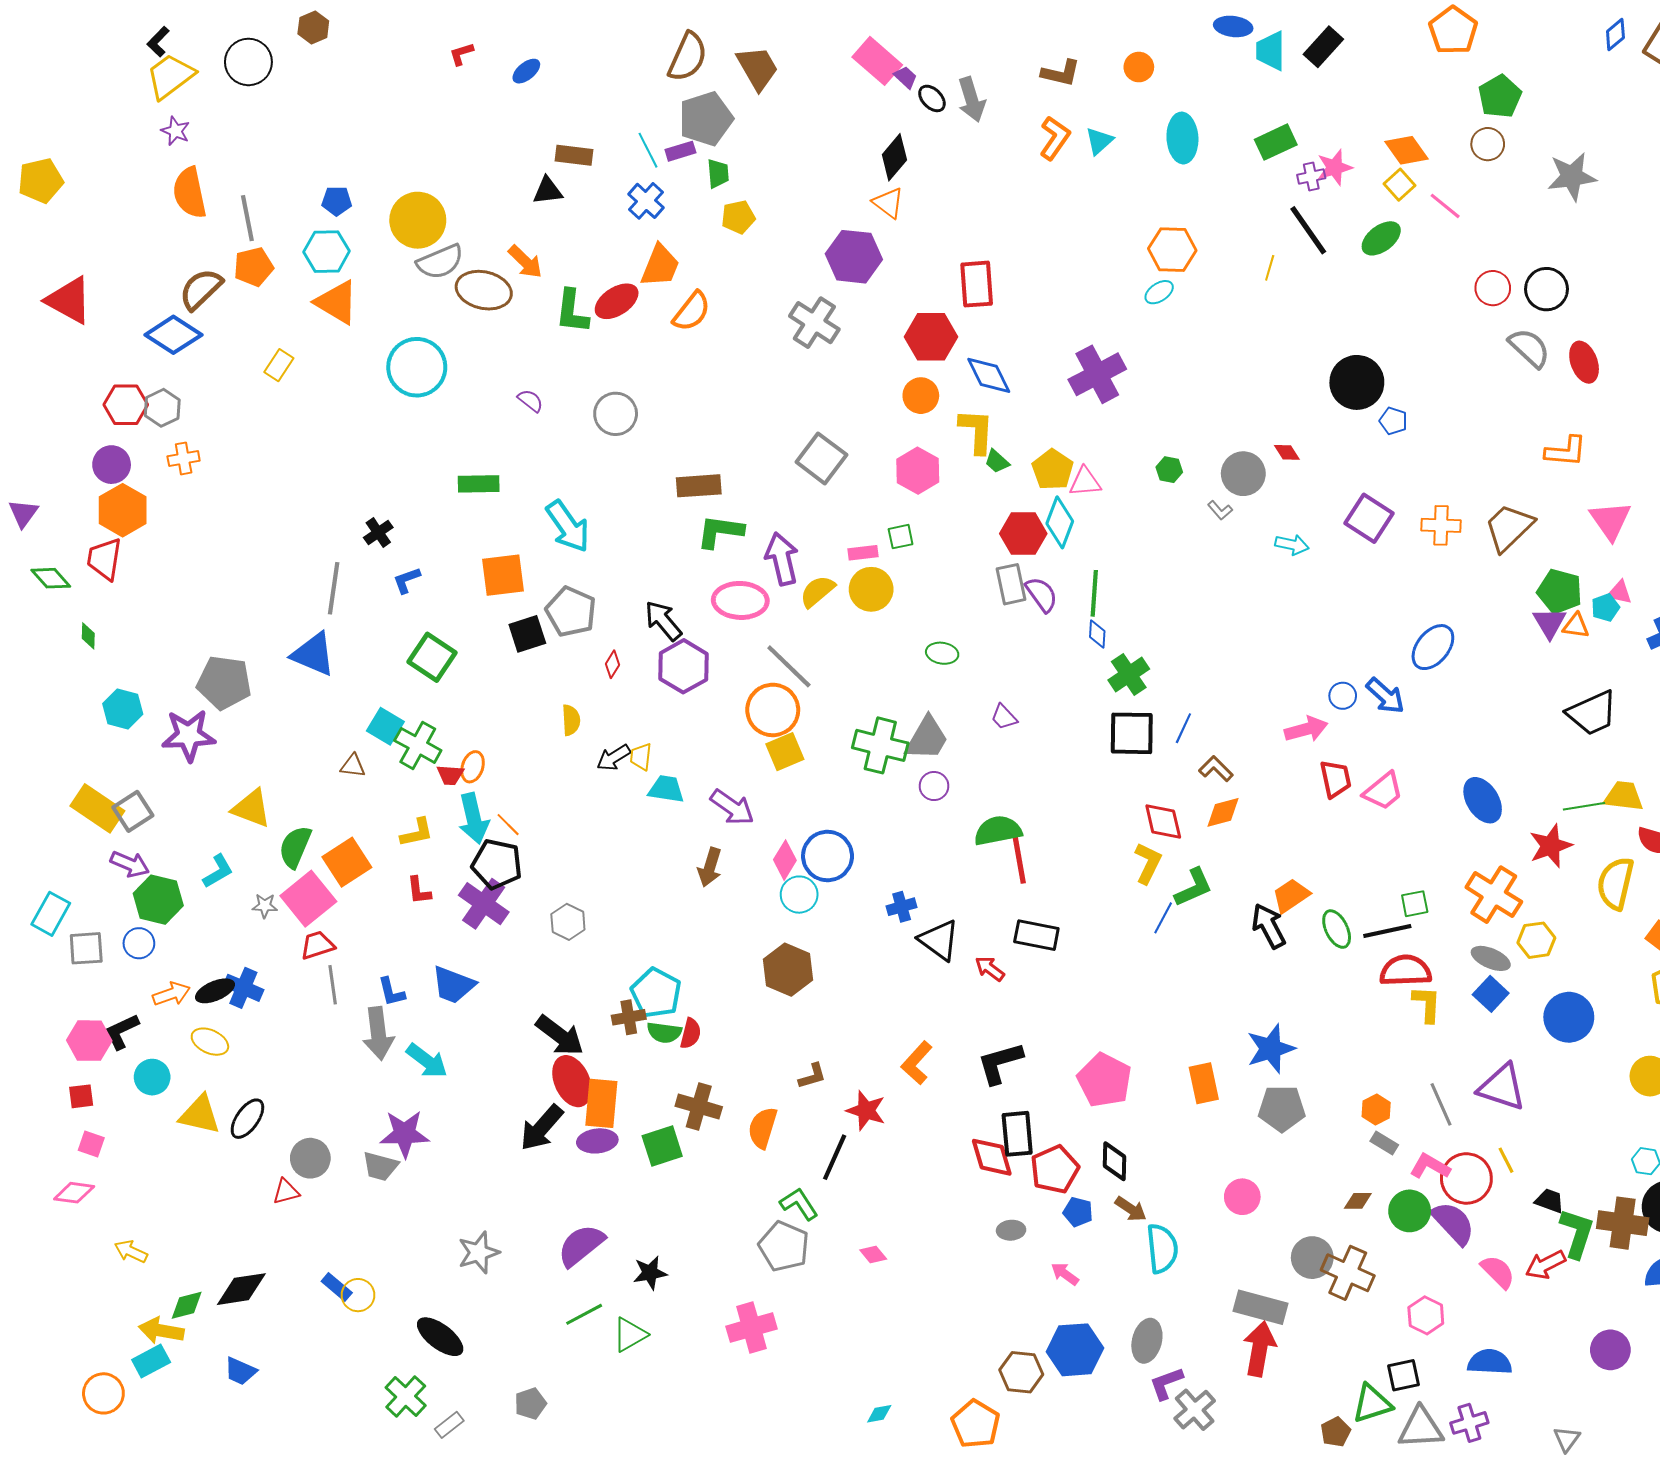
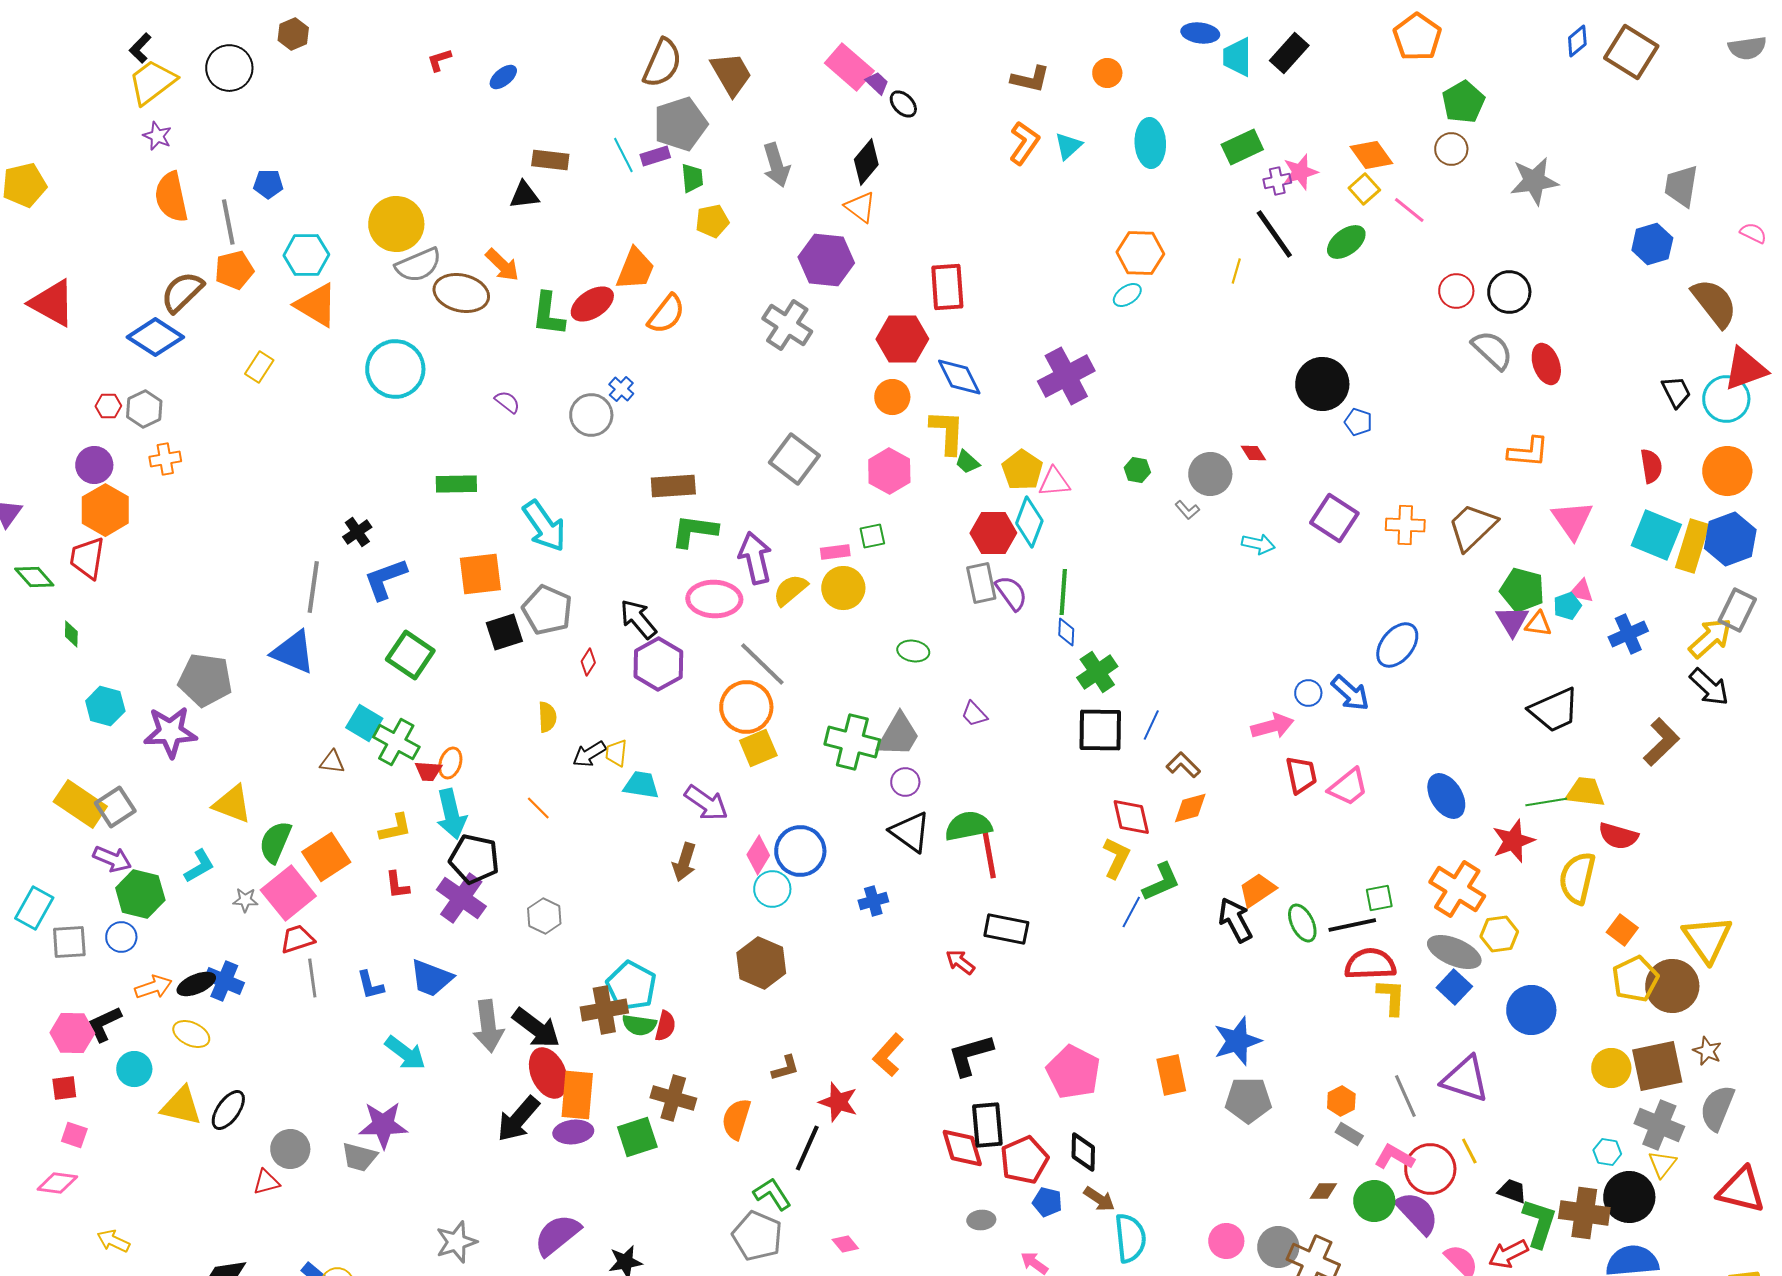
gray arrow: (972, 99) -> (776, 165), moved
blue pentagon: (337, 201) -> (268, 184), moved
blue cross: (646, 201) -> (621, 389), moved, size x0.7
red hexagon: (126, 405) -> (108, 406), size x0.6
blue L-shape: (407, 580) -> (385, 579), size x1.6
orange line: (508, 825) -> (538, 808), moved
black triangle: (939, 940) -> (910, 832), moved
gray ellipse: (1491, 958) -> (1454, 952), size x1.4
brown cross: (629, 1017) -> (604, 1010), size x1.4
gray arrow: (378, 1033) -> (488, 1026), moved
pink circle: (1242, 1197) -> (1226, 1241), moved

